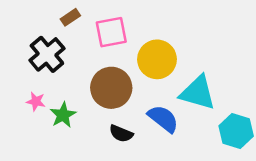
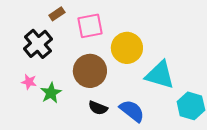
blue semicircle: (163, 119) -> (132, 111), moved

